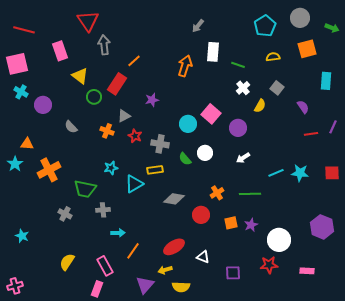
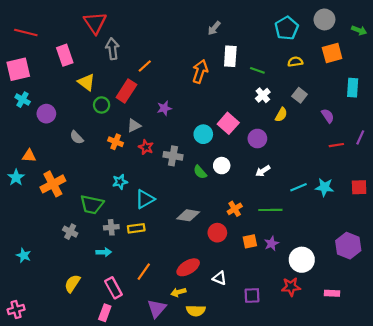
yellow rectangle: (155, 170) -> (136, 228), moved
cyan arrow: (118, 233) -> (104, 252), moved

